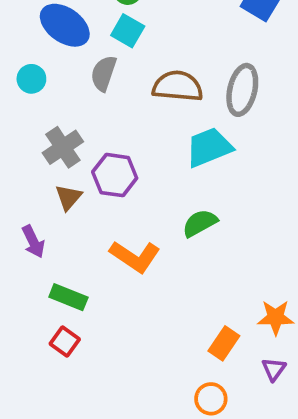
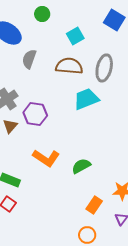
cyan square: (128, 31) -> (75, 36), moved, turned 30
green semicircle: (200, 223) -> (81, 166), moved

